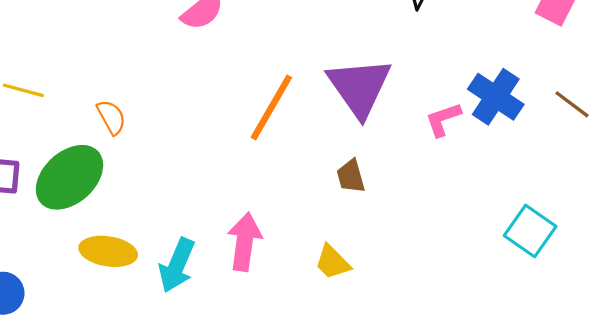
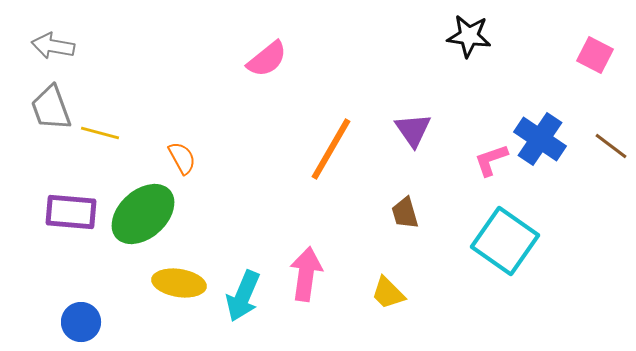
purple triangle: (359, 87) -> (413, 130), size x0.6
cyan square: (530, 231) -> (505, 241), moved, size x1.4

